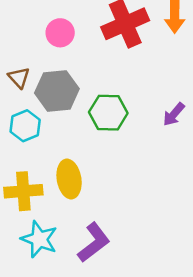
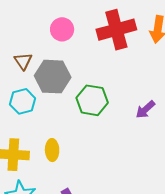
yellow ellipse: (69, 179) -> (52, 150), size x0.7

